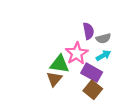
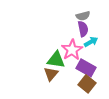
gray semicircle: (103, 38) -> (83, 16), moved
cyan arrow: (103, 56) -> (91, 42), moved

